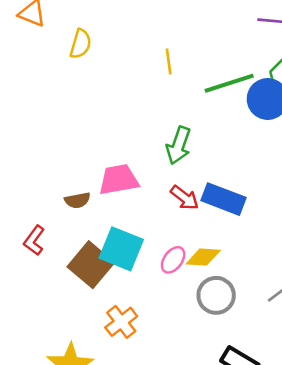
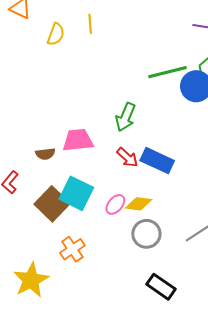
yellow line: (169, 61) -> (90, 24), moved

